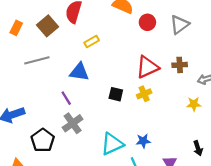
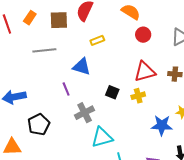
red circle: (147, 22) -> (143, 35), moved
brown square: (48, 26) -> (59, 20), turned 30
gray cross: (73, 123) -> (85, 113), moved
blue star: (143, 141) -> (162, 125), moved, size x1.5

